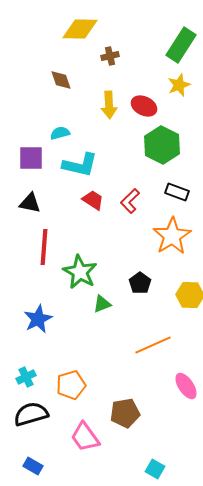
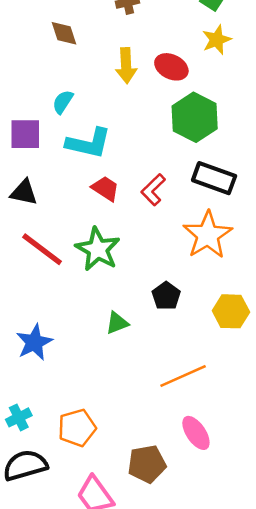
cyan semicircle: (60, 133) -> (63, 102), turned -42
black rectangle: (177, 192) -> (214, 178), size x1.4
red line: (44, 247) -> (42, 249), turned -57
green star: (80, 272) -> (98, 249), moved
pink ellipse: (186, 386) -> (196, 433), moved

